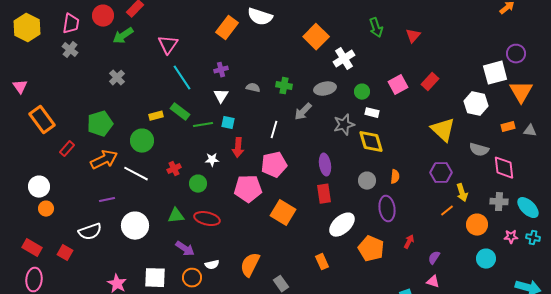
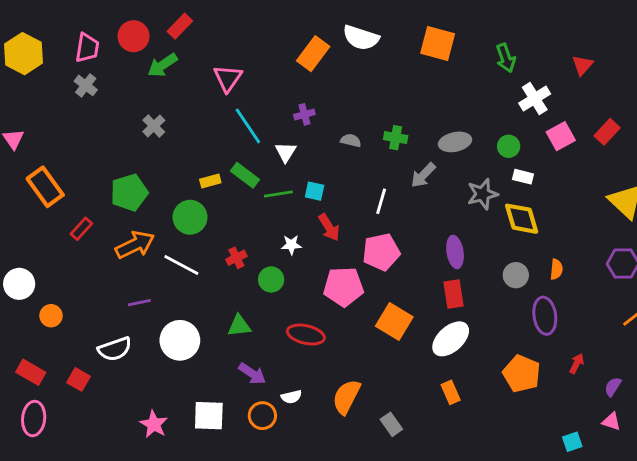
green arrow: (376, 28) -> (506, 58), moved
orange square: (316, 37) -> (438, 43), moved, turned -30
white cross: (344, 59) -> (535, 98), moved
white triangle: (221, 96) -> (286, 152), moved
red arrow: (238, 148) -> (329, 227), turned -36
white circle: (39, 187) -> (19, 284), moved
red ellipse: (207, 219) -> (306, 335), moved
white ellipse: (342, 225) -> (451, 339), moved

